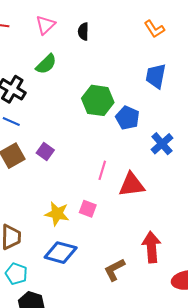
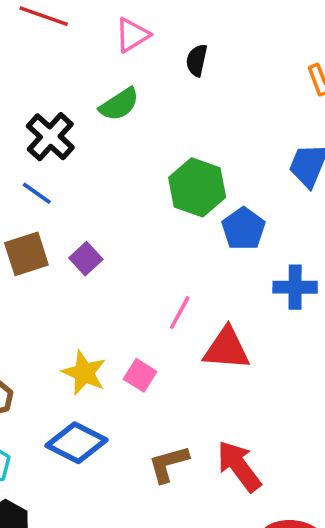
blue cross: (162, 144) -> (295, 287), turned 30
red arrow: (151, 247) -> (239, 466), turned -44
brown L-shape: (114, 270) -> (168, 464), moved

